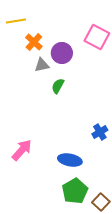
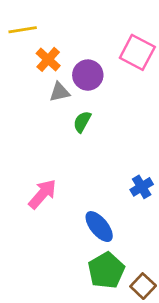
pink arrow: (22, 150) -> (42, 194), moved
blue ellipse: (70, 160) -> (99, 227), turned 40

